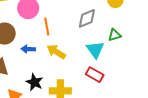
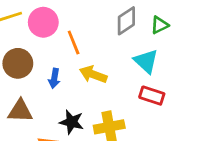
green triangle: (115, 35) -> (160, 25), moved
blue arrow: (28, 49) -> (54, 78), turned -72

